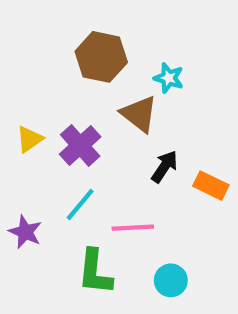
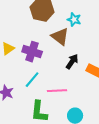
purple cross: (80, 145) -> (32, 52), turned -30

